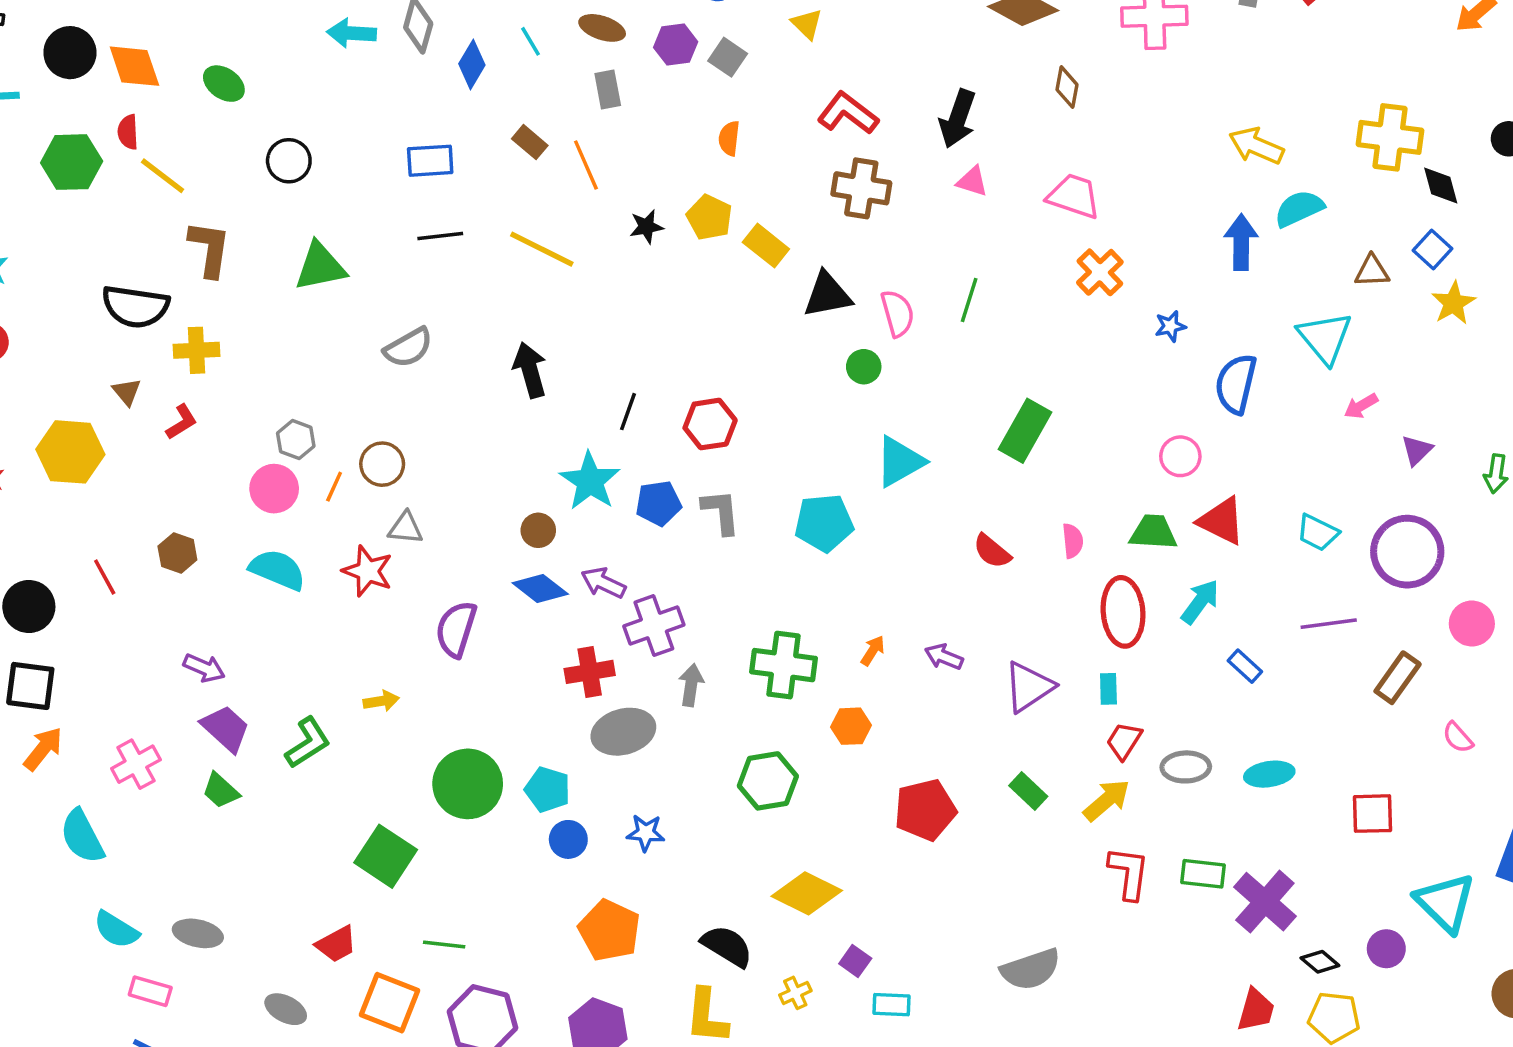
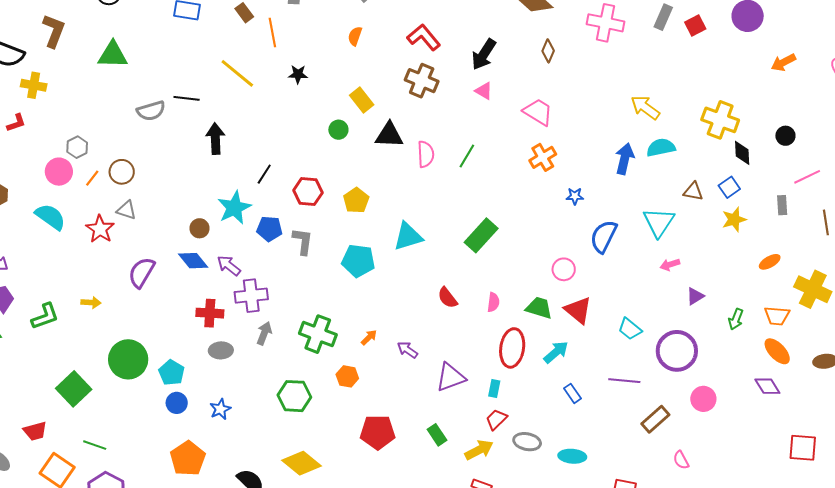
yellow pentagon: (709, 217) -> (356, 200), moved
black line: (440, 236) -> (187, 98), moved
green circle: (864, 367) -> (338, 130), moved
gray ellipse: (623, 732) -> (221, 350), size x0.7
blue star: (646, 833) -> (220, 409), turned 30

